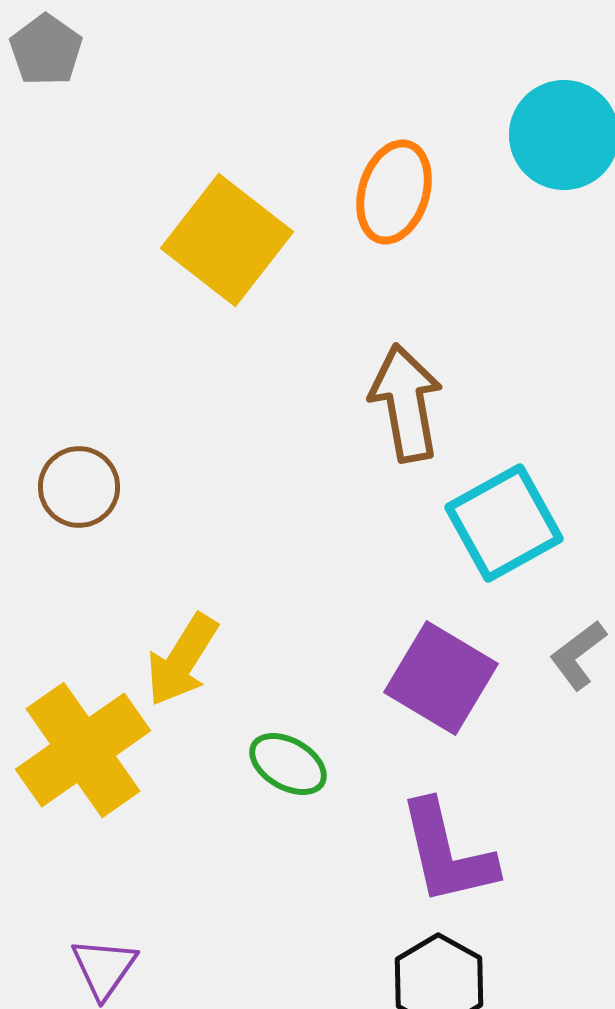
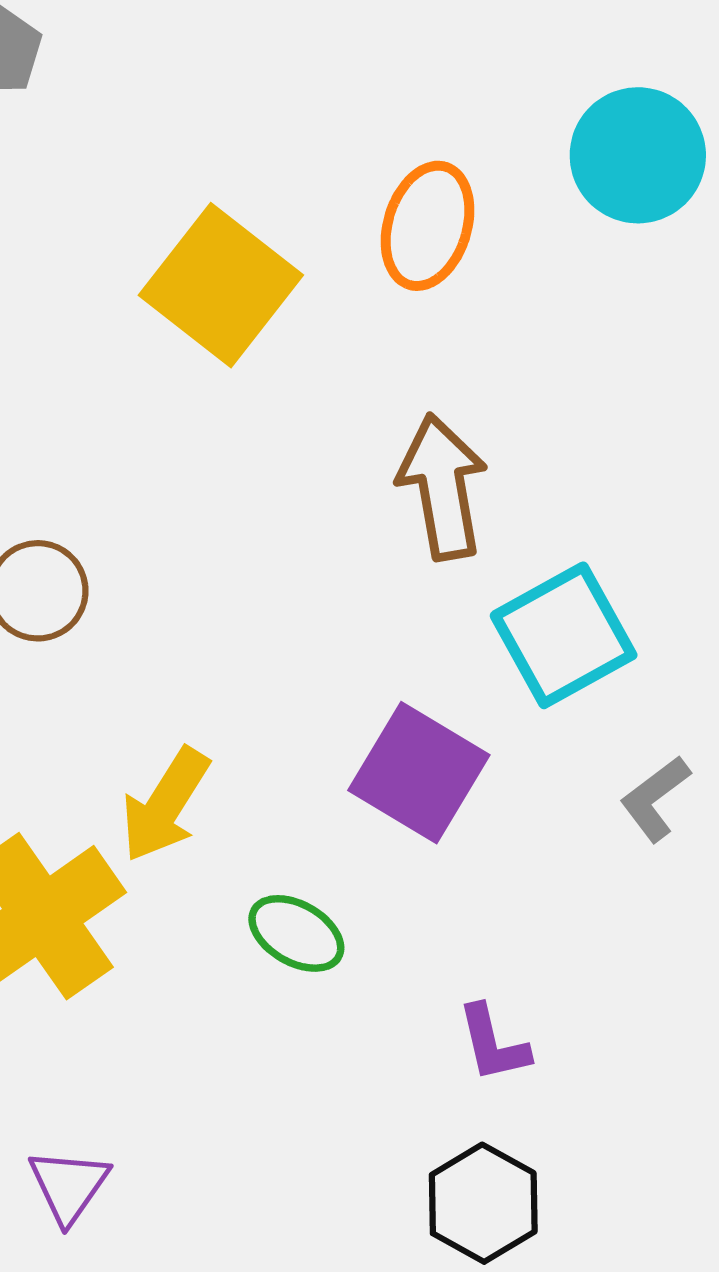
purple square: (441, 678) -> (419, 773), moved
purple L-shape: (447, 853) -> (493, 1044), size x0.6

